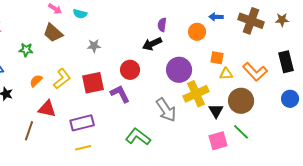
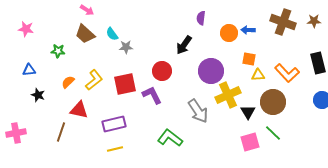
cyan semicircle: (80, 14) -> (112, 34), moved, turned 40
blue arrow: (216, 17) -> (248, 30), moved
purple semicircle: (162, 25) -> (201, 18), moved
black arrow: (152, 44) -> (184, 45), turned -30

